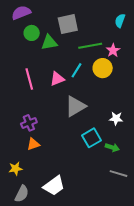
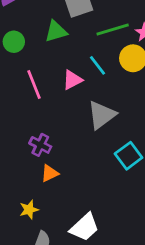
green circle: (32, 33) -> (14, 42), moved
cyan line: (76, 70) -> (98, 65), turned -63
purple cross: (29, 123) -> (40, 145), turned -35

